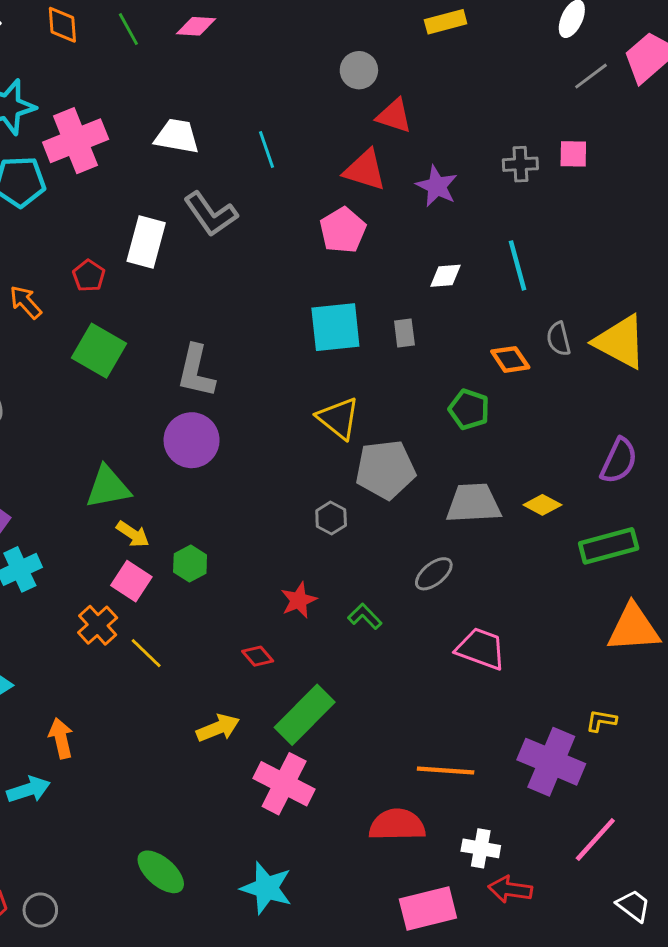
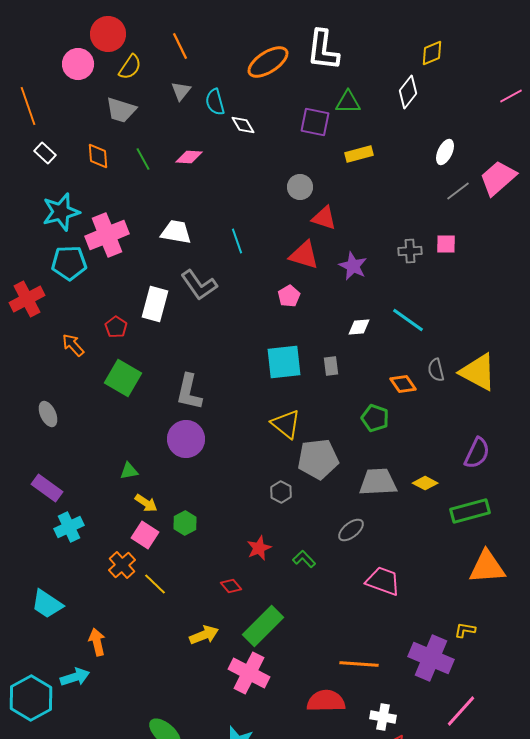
pink pentagon: (343, 230) -> (289, 296), size x0.7
cyan line: (517, 265) -> (408, 320), turned -40
green triangle: (108, 487) -> (129, 471), size x0.6

